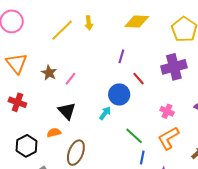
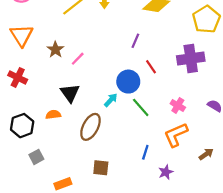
green line: (134, 136) -> (141, 107), moved
brown ellipse: (76, 153) -> (90, 127), moved

